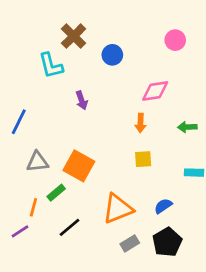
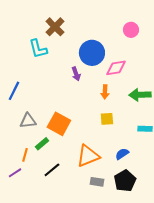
blue circle: (112, 55) -> (92, 53), moved, size x1.6
purple arrow: (82, 100) -> (76, 74), moved
green arrow: (187, 127) -> (140, 95), size x1.5
gray rectangle: (130, 243) -> (97, 182), turned 40

